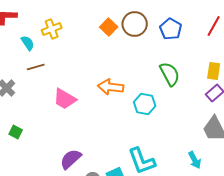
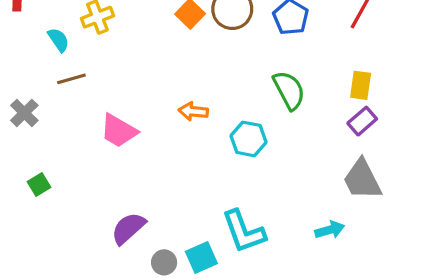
orange arrow: (111, 87) -> (193, 111), size x0.7
green square: (16, 132) -> (39, 184), turned 32
cyan arrow: (195, 160) -> (330, 230), turned -78

